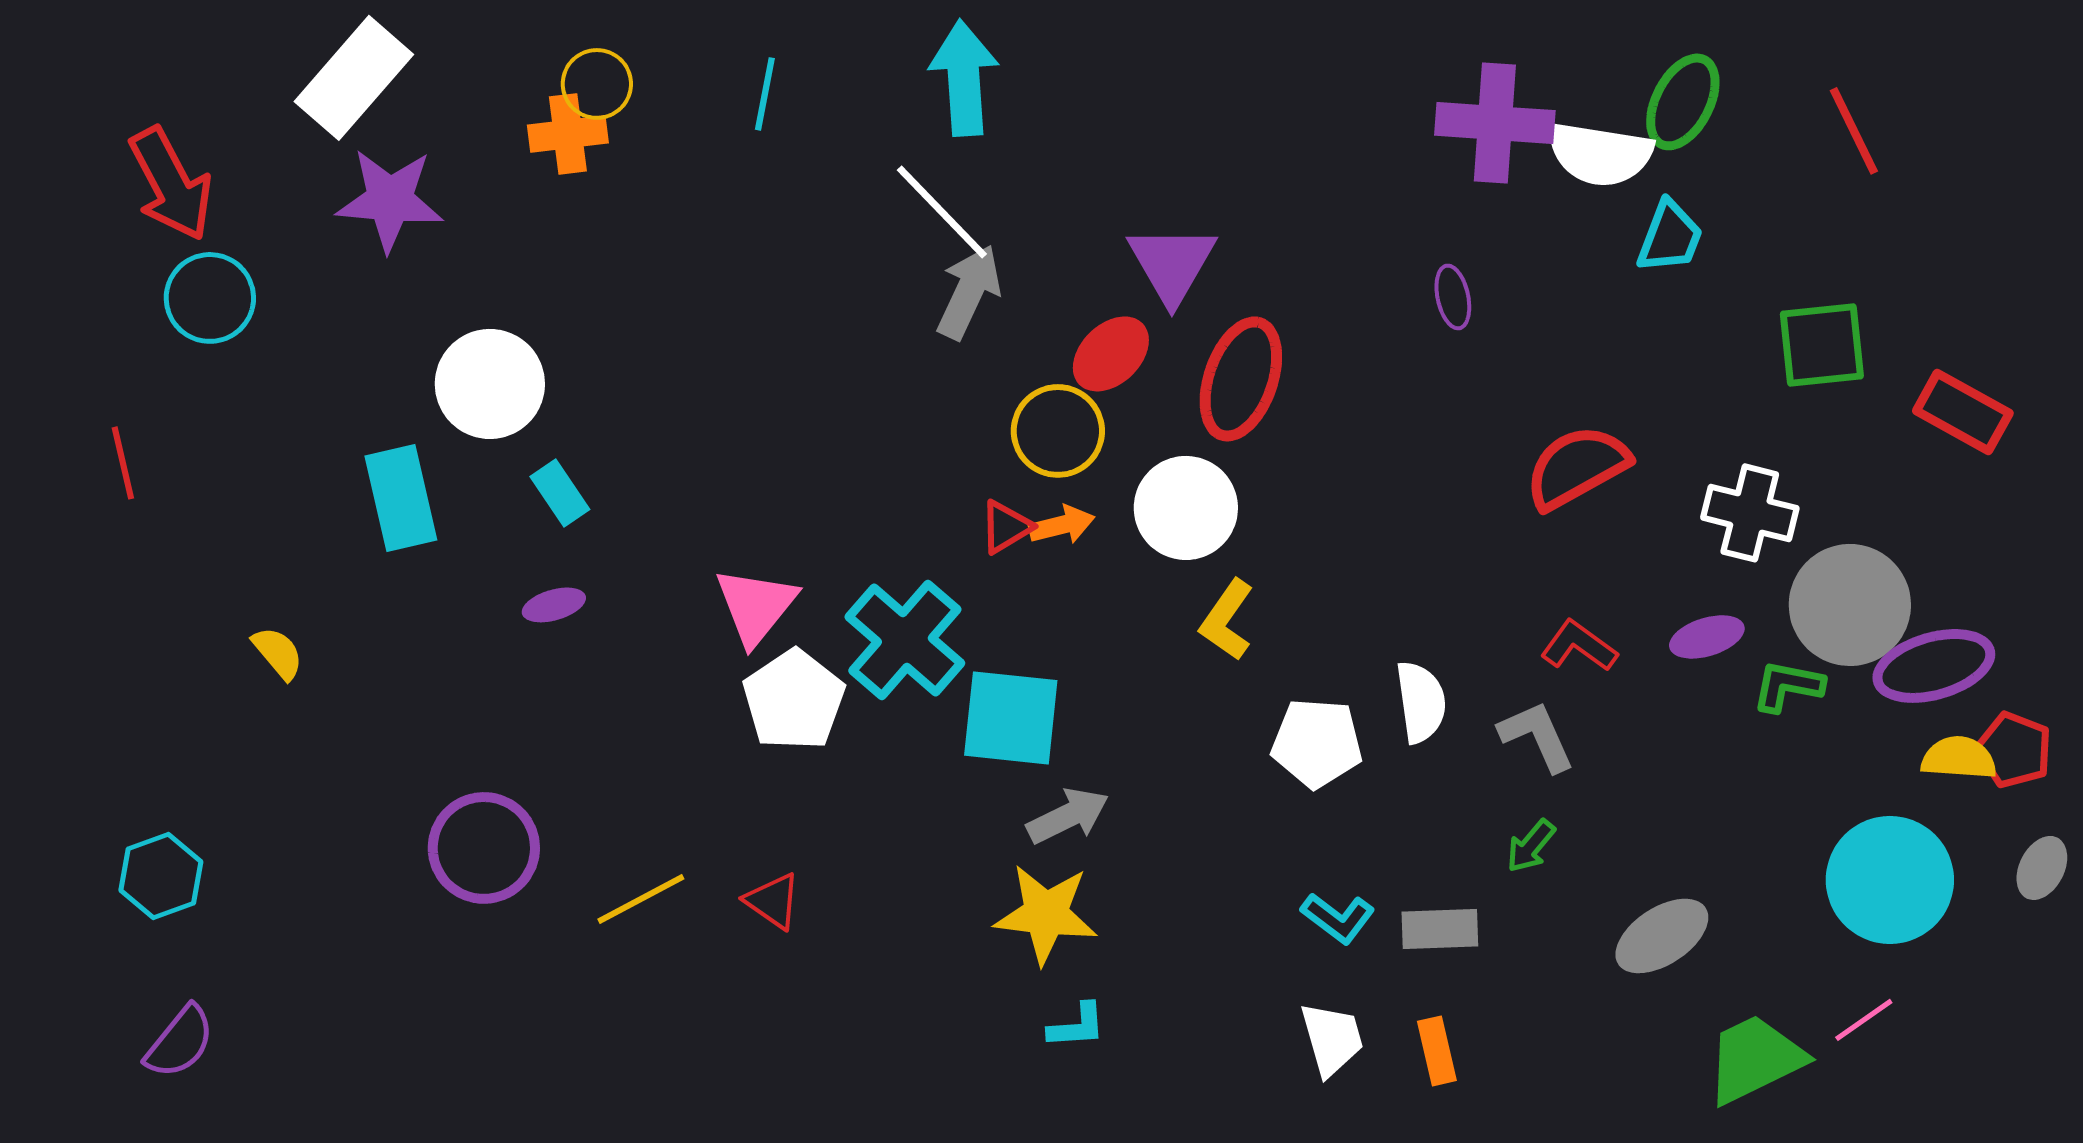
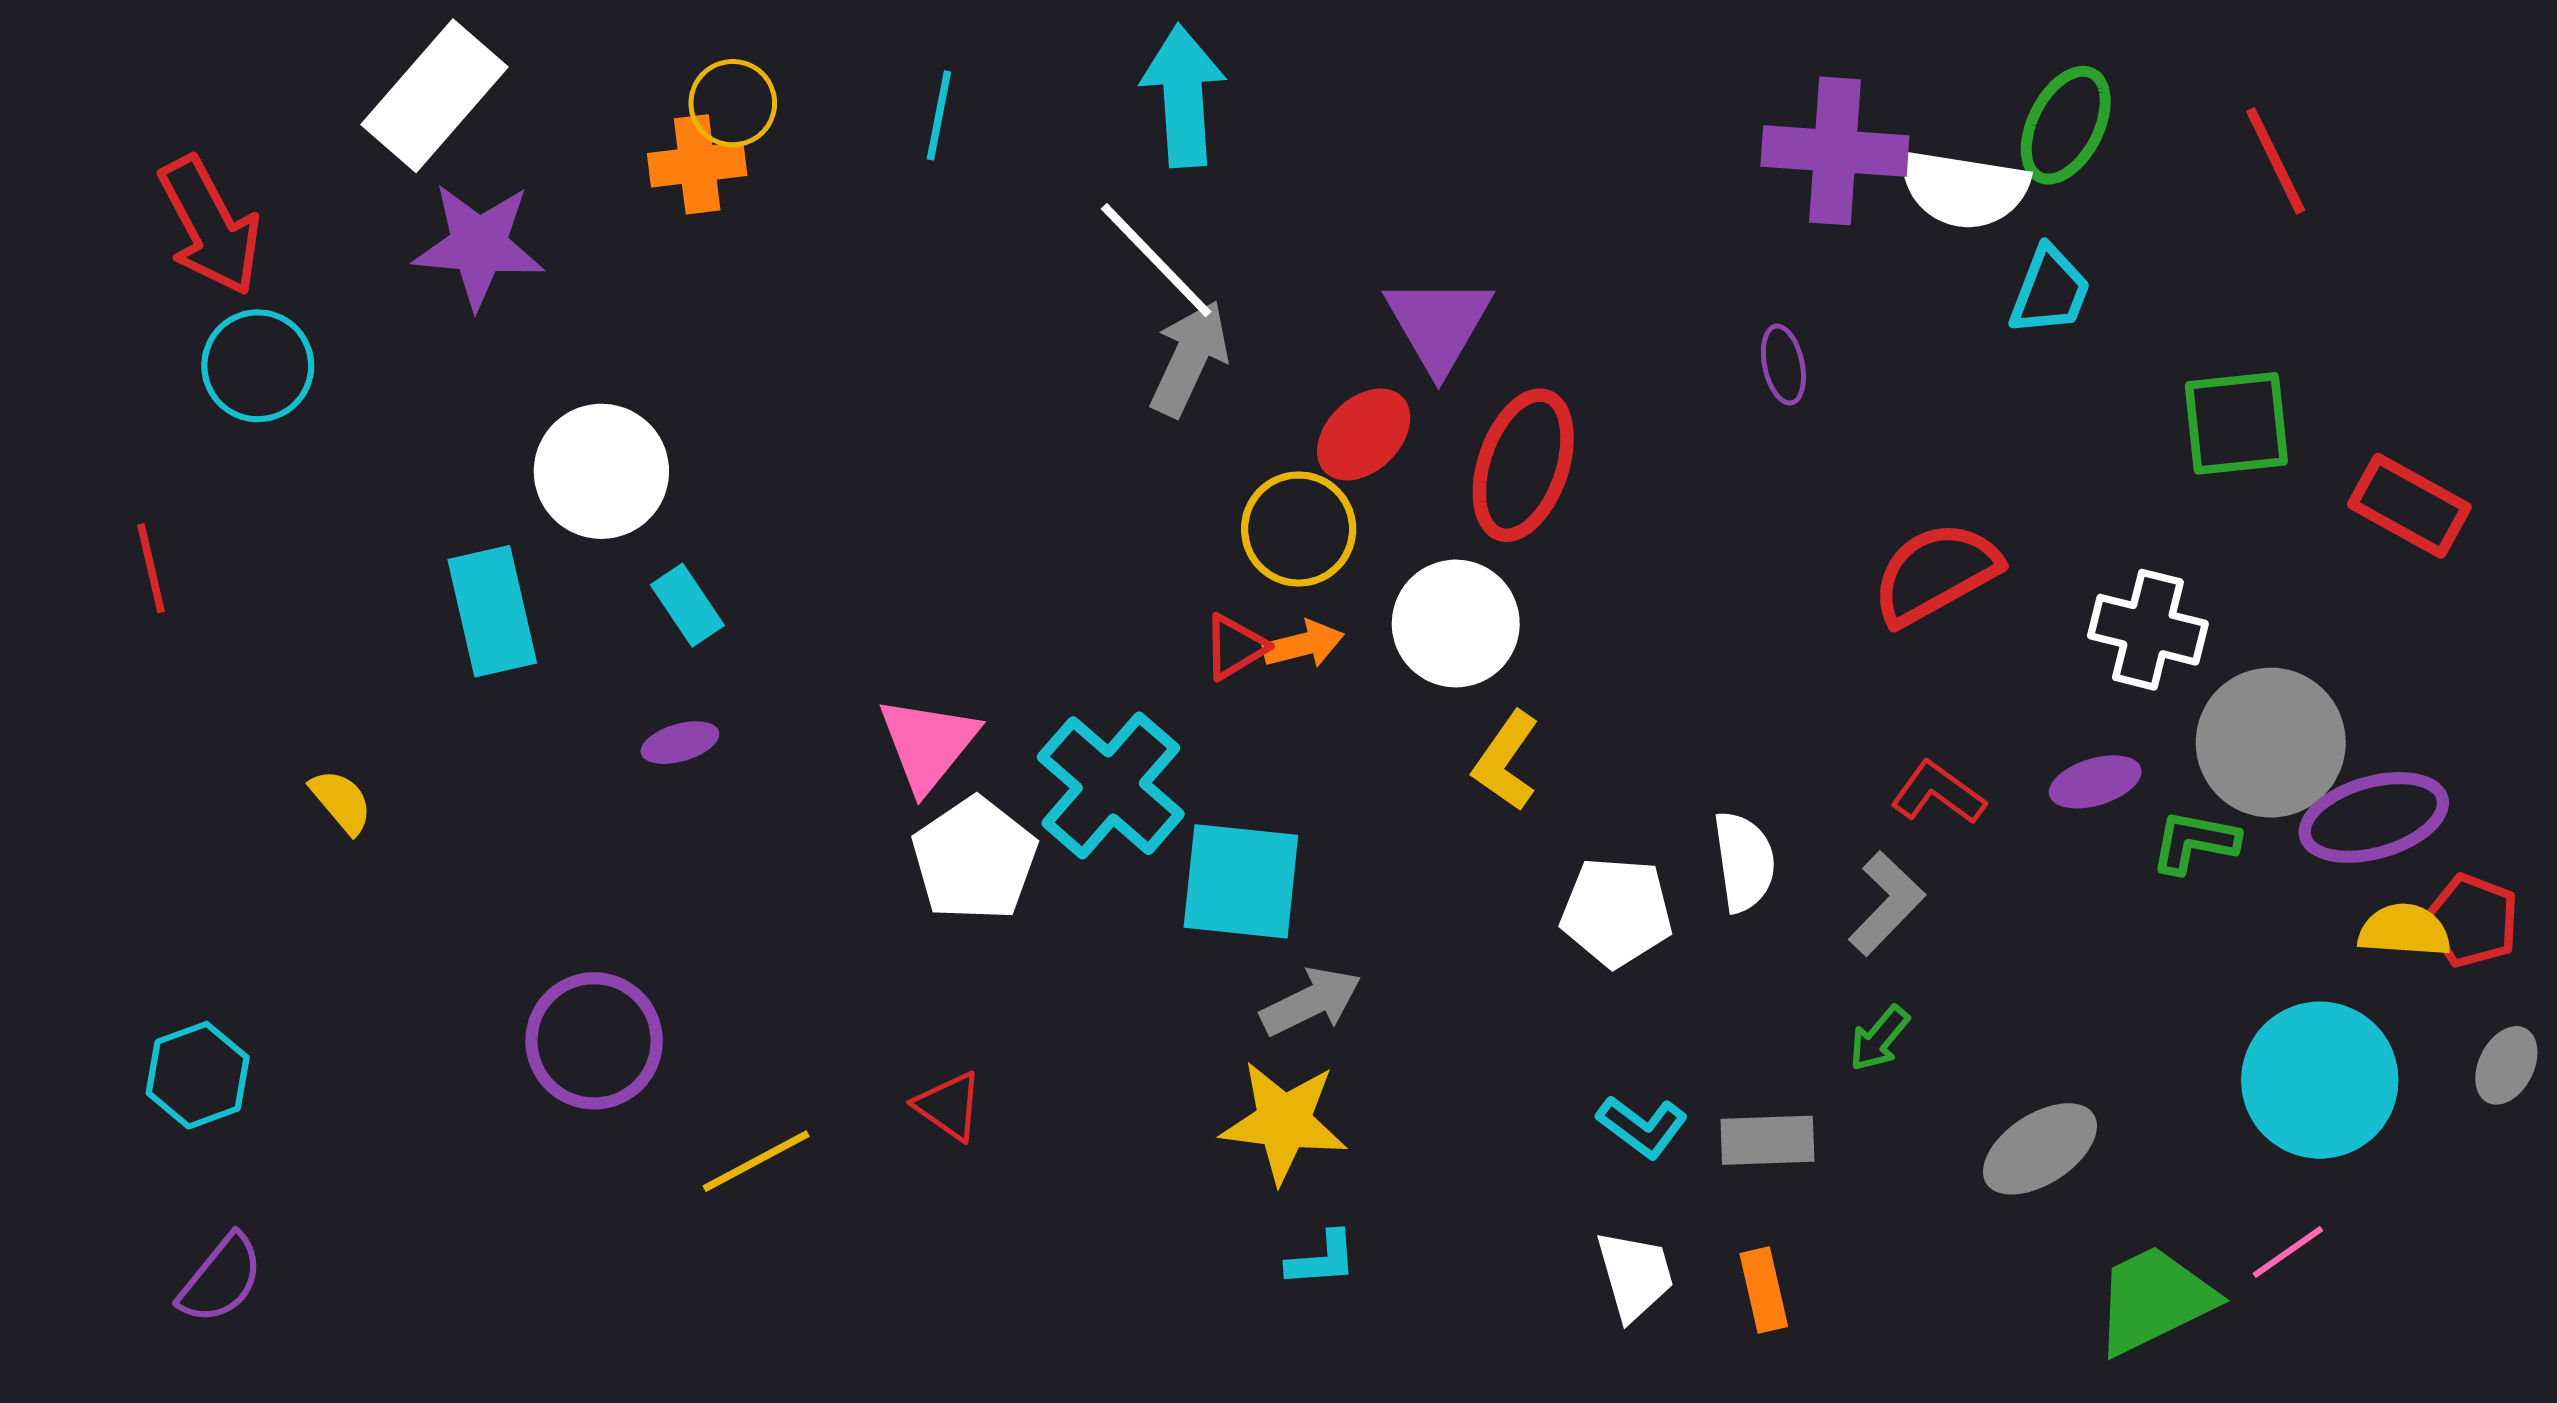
gray L-shape: (1537, 736) -> (1887, 903), turned 68
yellow line: (641, 899) -> (756, 1161), moved

